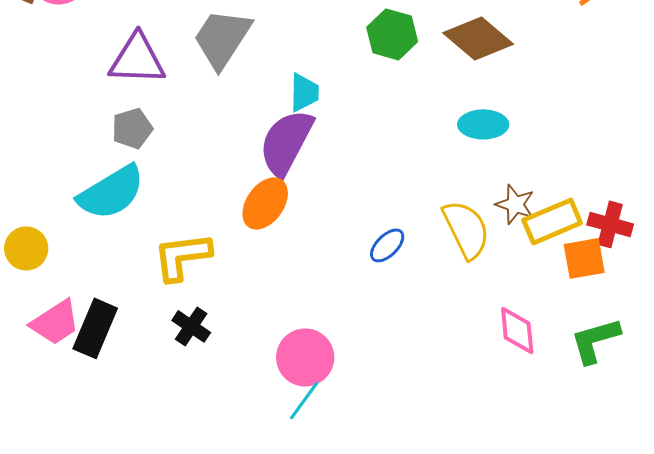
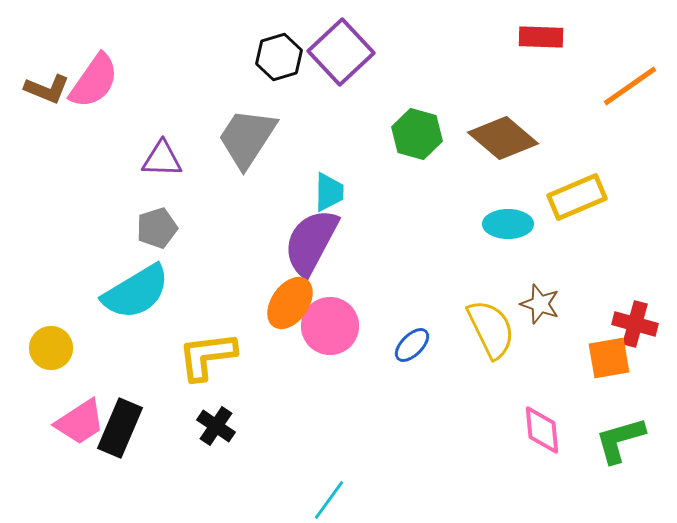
purple triangle: (137, 59) -> (162, 159), size x0.7
yellow rectangle: (552, 221) -> (577, 197), moved
pink circle: (305, 357) -> (330, 326), moved

